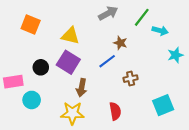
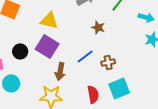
cyan arrow: (160, 31) -> (146, 17), moved
blue line: (107, 61) -> (85, 56), moved
cyan square: (163, 105) -> (119, 88), moved

